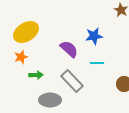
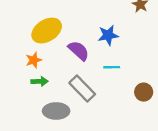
yellow ellipse: (26, 32) -> (47, 31), moved
orange star: (21, 57) -> (34, 60), moved

